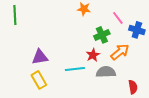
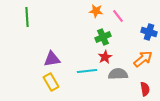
pink line: (118, 18) -> (118, 16), moved
green cross: (102, 35) -> (103, 37), moved
orange arrow: (120, 52) -> (143, 59), moved

